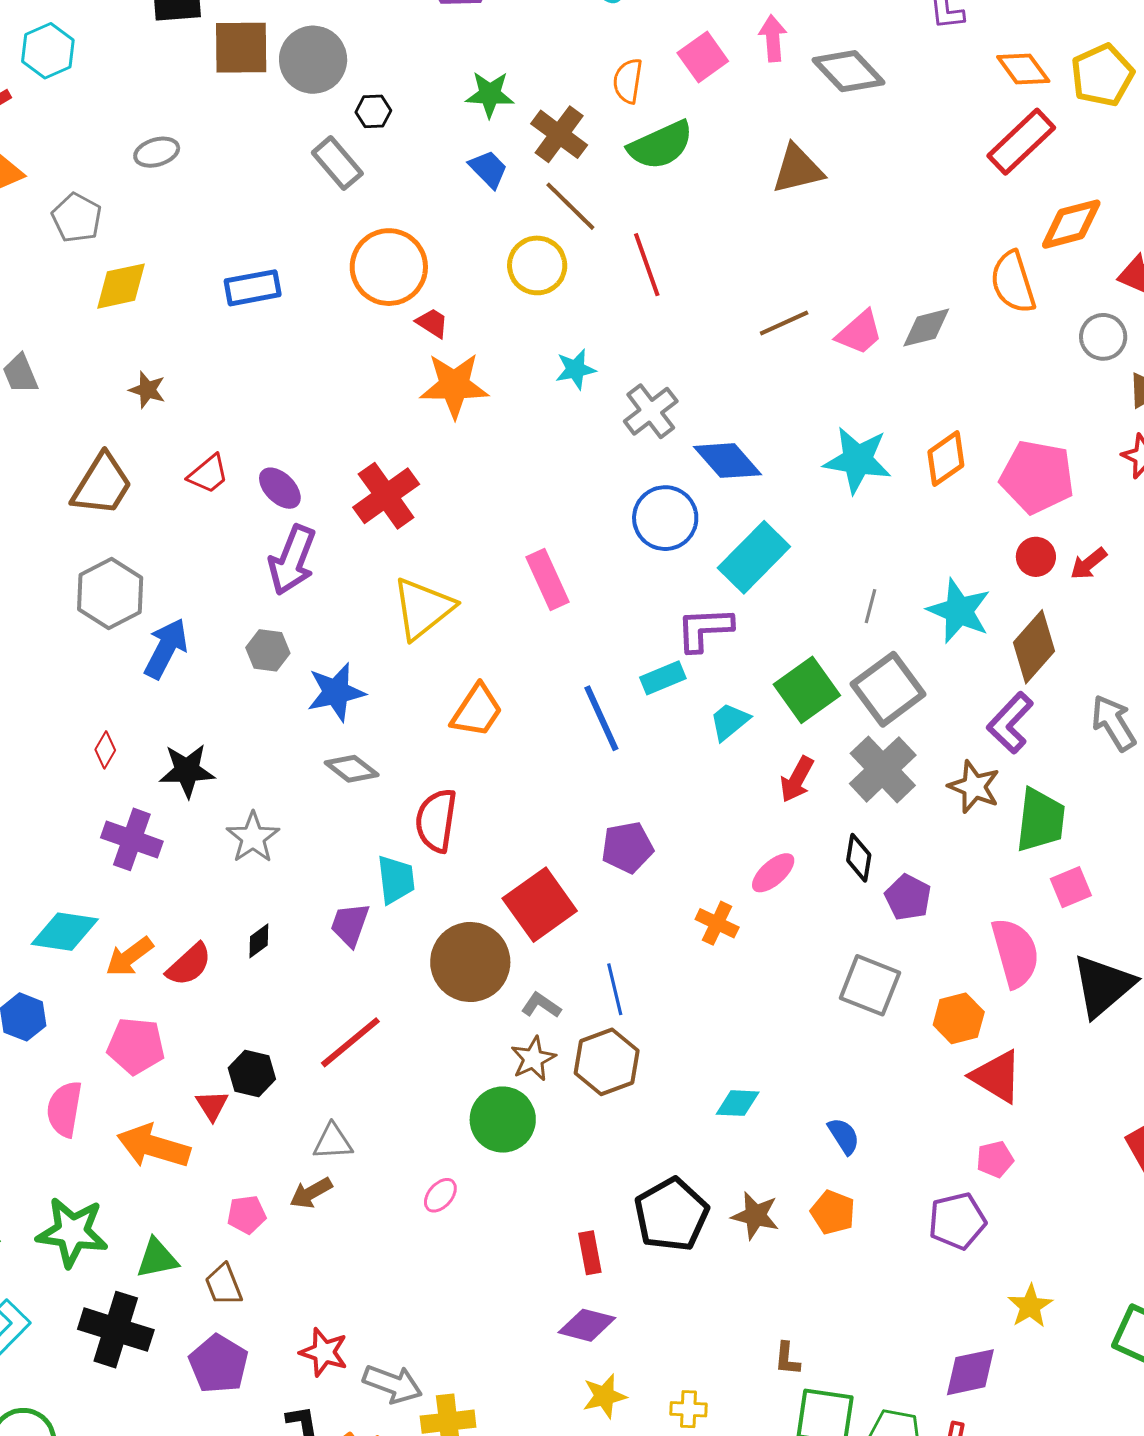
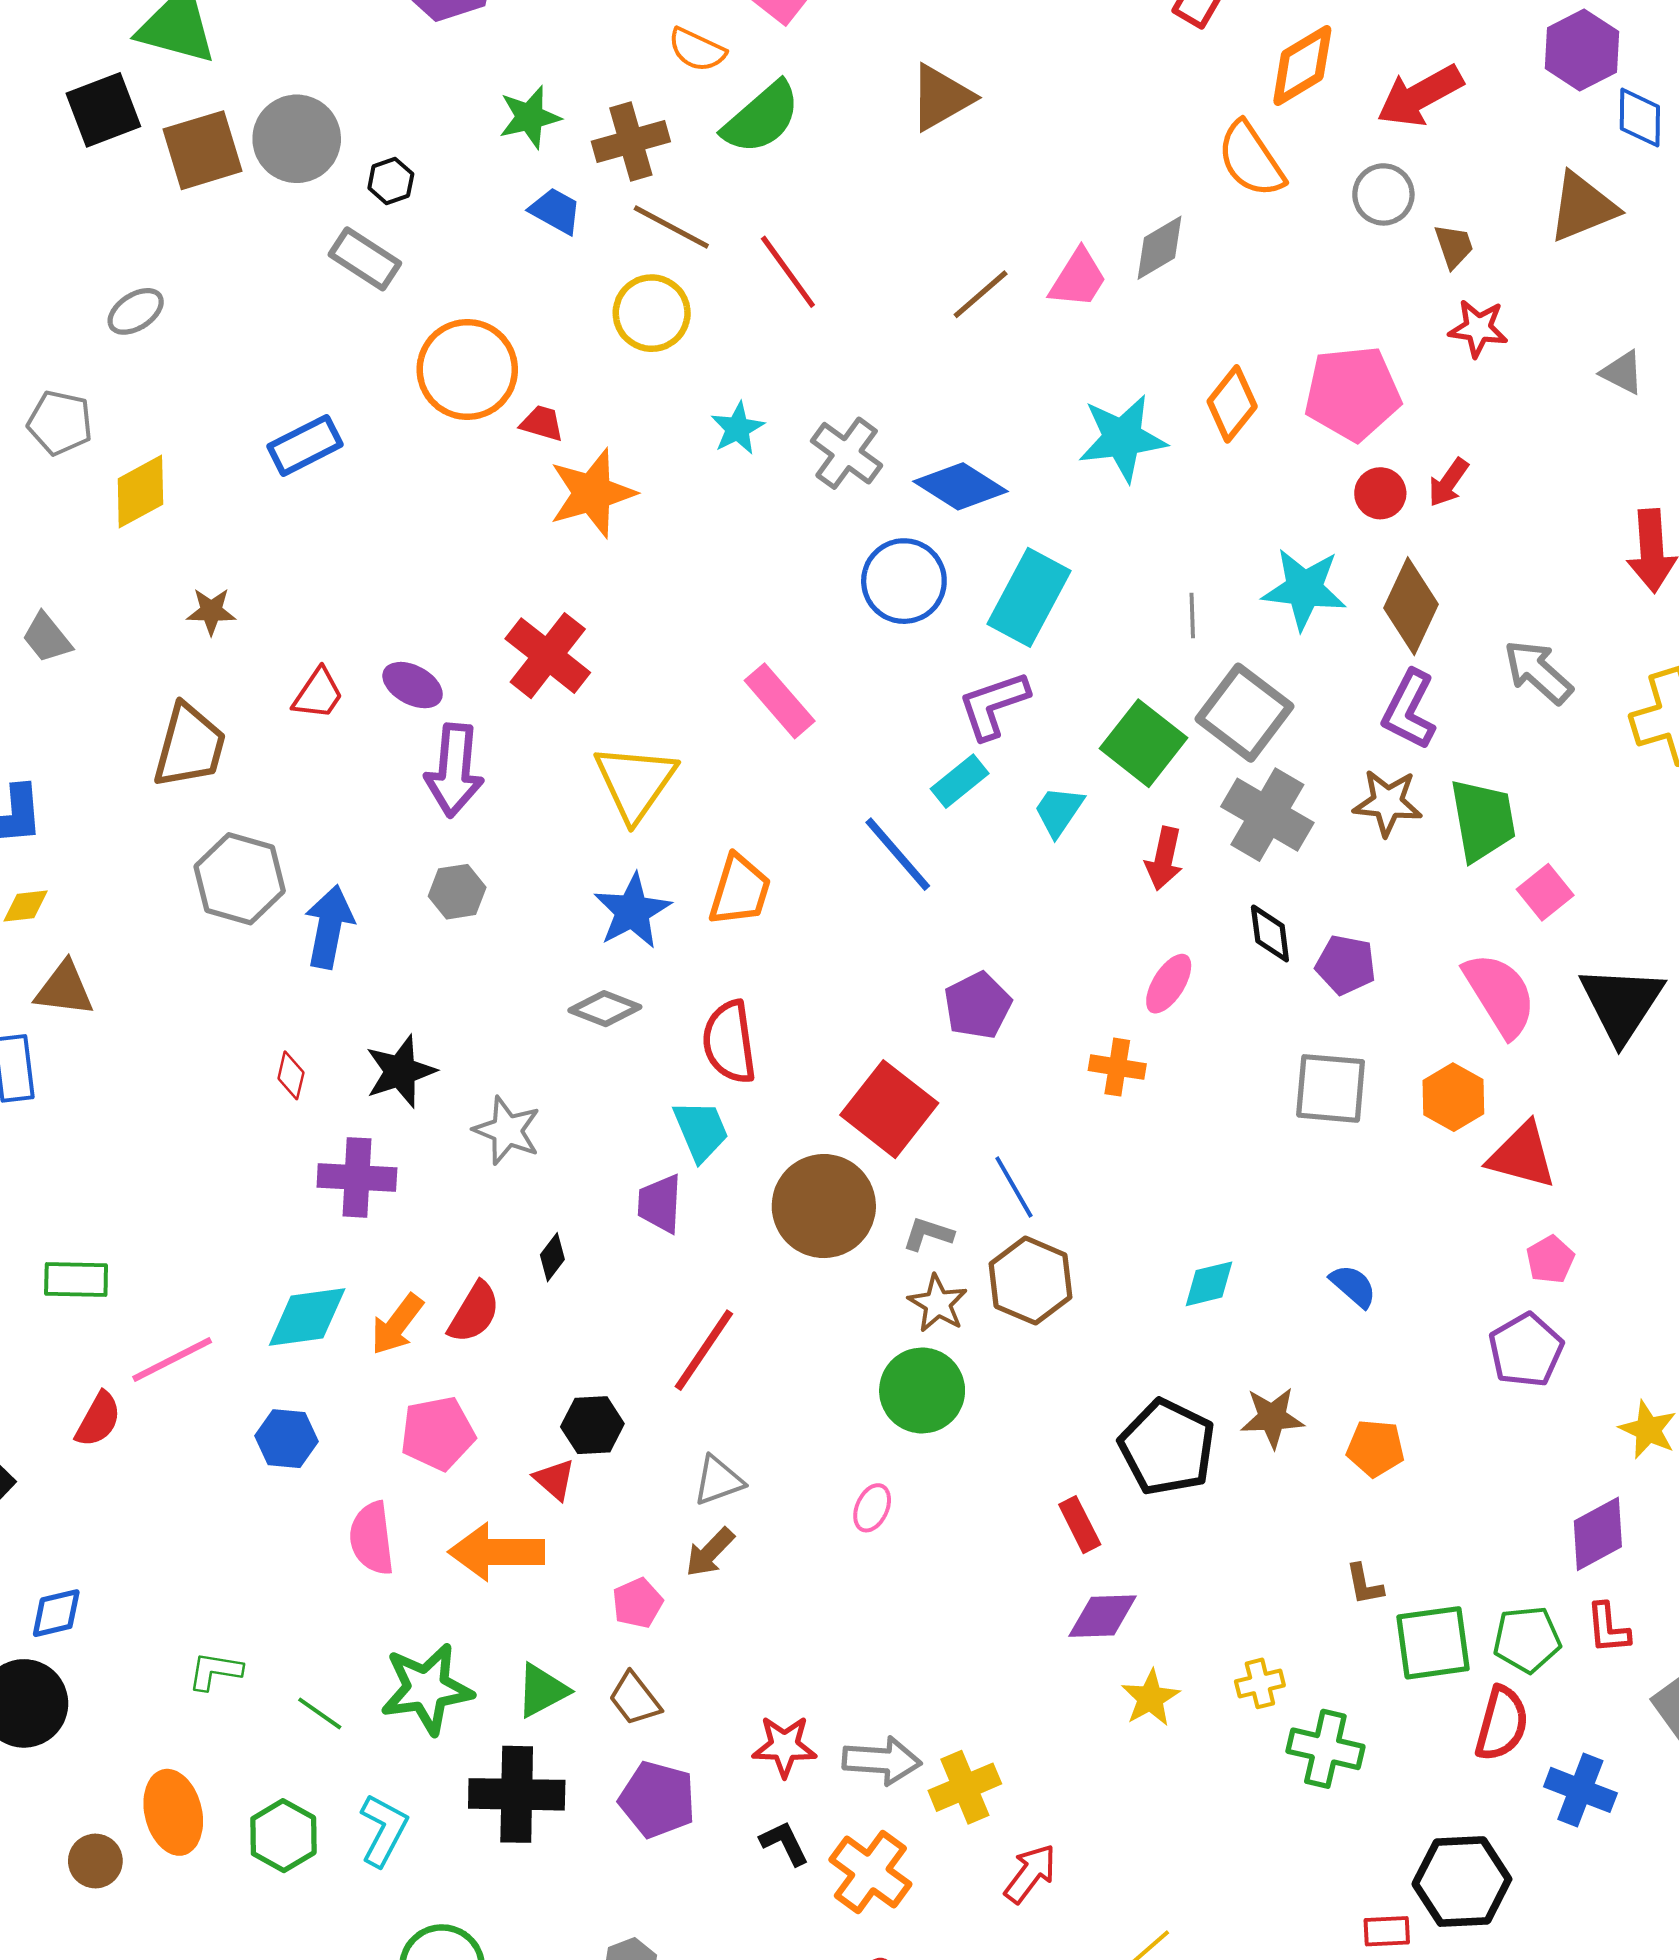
orange semicircle: (628, 81) -> (697, 50), turned -57
brown cross: (559, 134) -> (631, 142), turned -36
blue star: (336, 692) -> (632, 911), moved
orange pentagon: (833, 1212) -> (1375, 1448), moved

